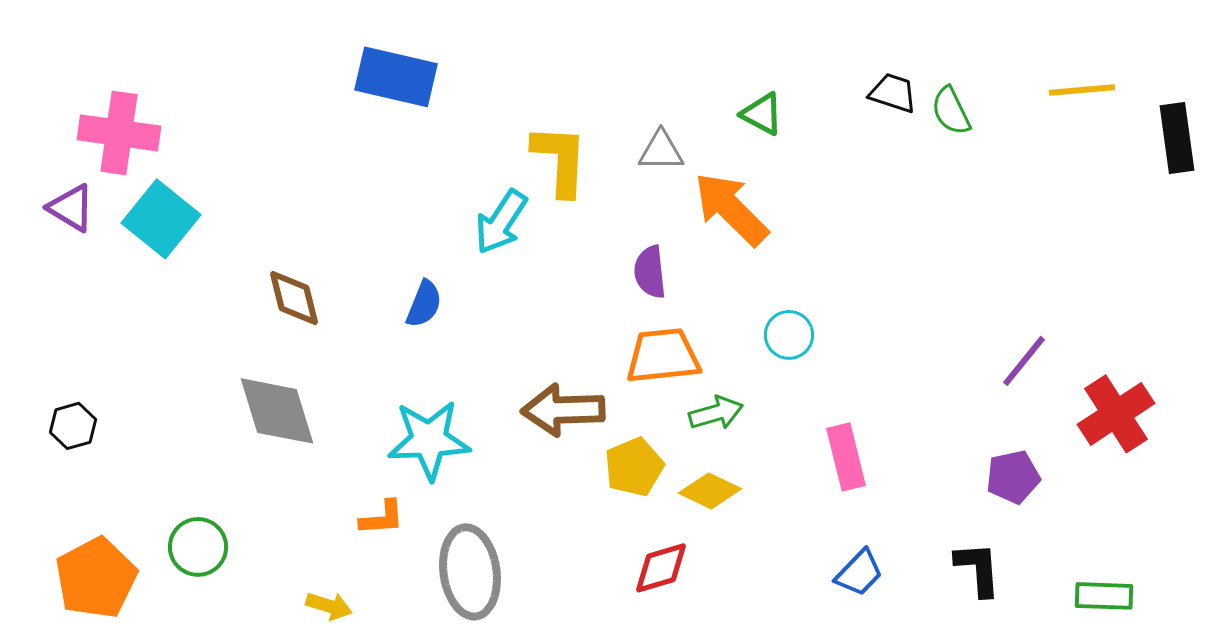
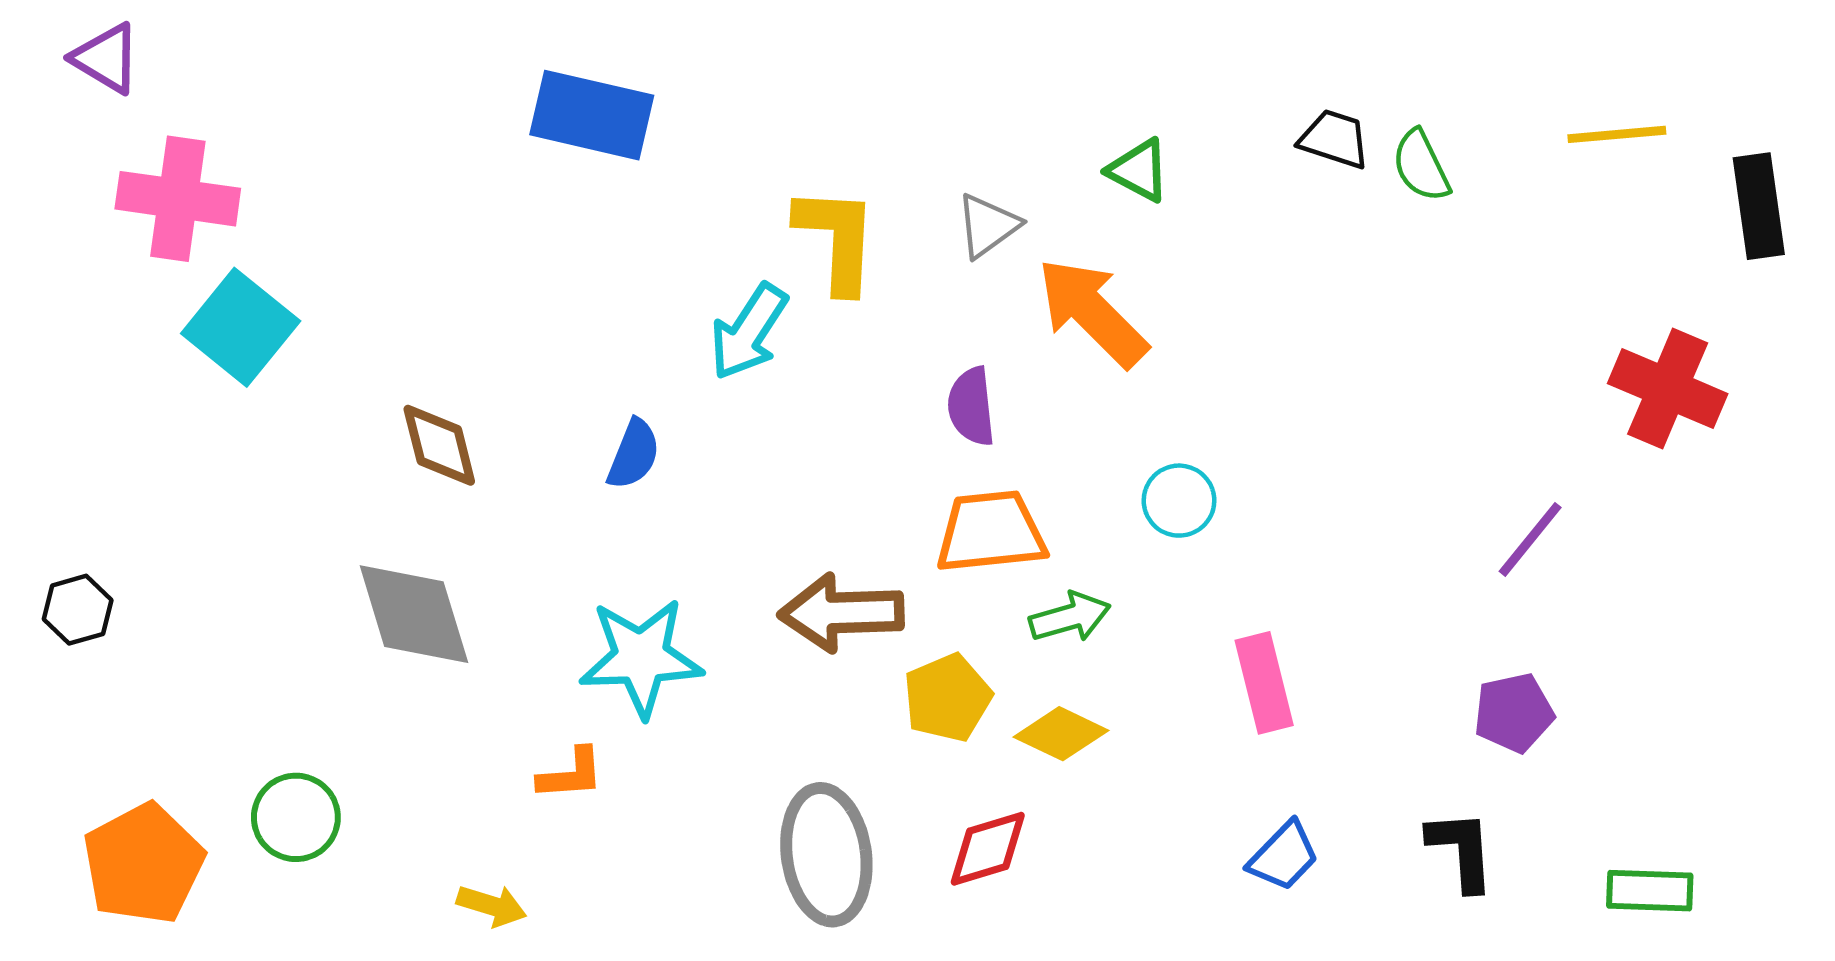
gray triangle: (661, 151) -> (988, 226), turned -36
purple triangle: (71, 208) -> (106, 58), moved
red cross: (1116, 414) -> (1668, 389), moved, turned -34
black hexagon: (73, 426) -> (78, 610), moved
gray ellipse: (470, 572) -> (826, 855), moved

